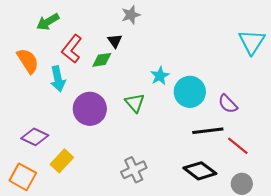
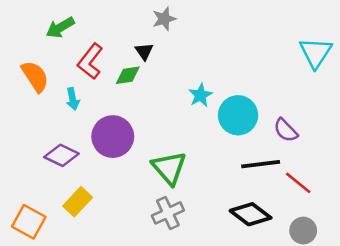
cyan arrow: (58, 79) -> (73, 99), size x0.7
green triangle: (135, 103) -> (169, 168), moved, size x1.4
purple diamond: (35, 137) -> (61, 155), moved

